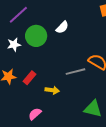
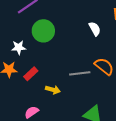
white semicircle: (62, 27) -> (95, 29), moved, turned -80
white star: (14, 45) -> (19, 47), moved

